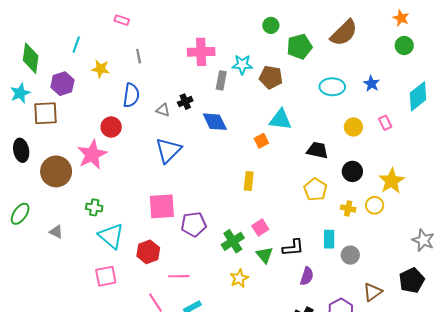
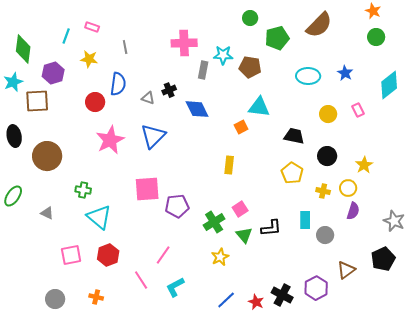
pink rectangle: (122, 20) -> (92, 27), moved
red circle: (111, 127) -> (95, 102), moved
pink star: (92, 154) -> (110, 140), moved
yellow star: (392, 181) -> (364, 165), size x0.7
red hexagon: (148, 252) -> (108, 255), moved
pink square: (106, 276) -> (71, 255), moved
pink line: (179, 276) -> (163, 255), turned -54
purple semicircle: (307, 276) -> (353, 211), moved

